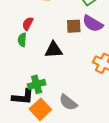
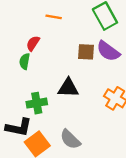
black triangle: (54, 50) -> (68, 88), moved
green cross: (37, 84) -> (37, 103), moved

